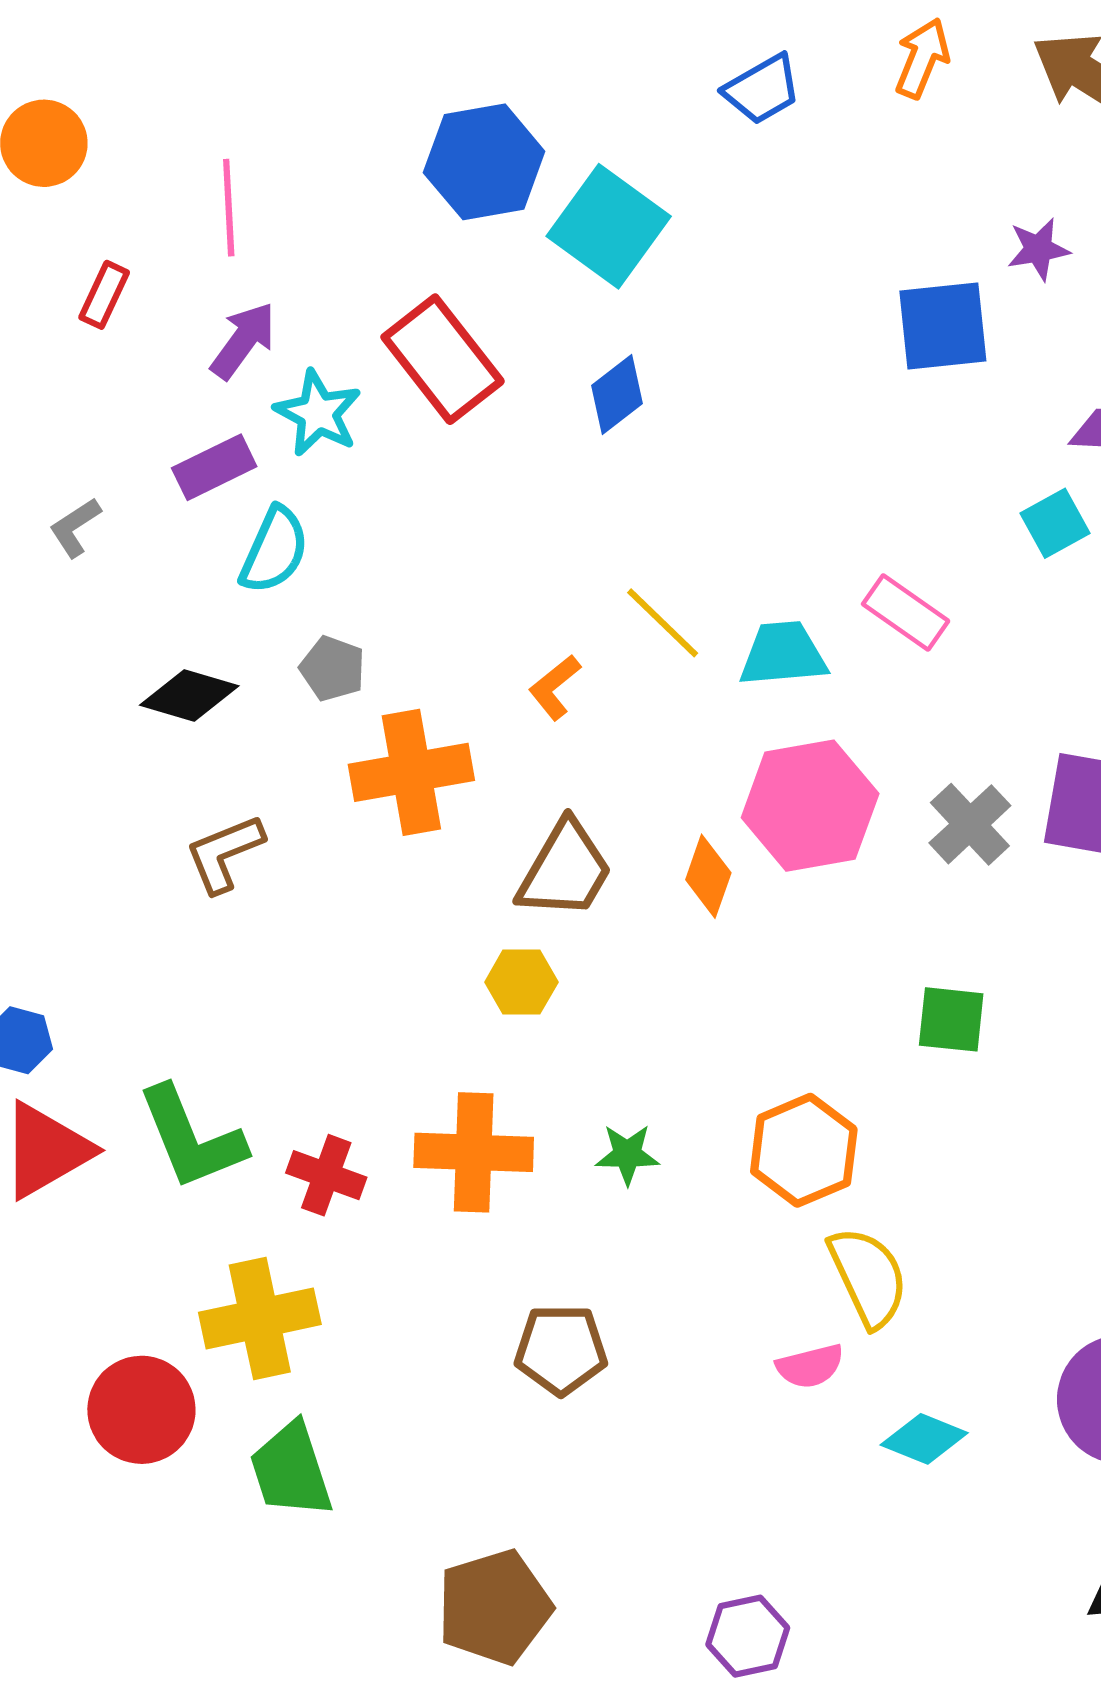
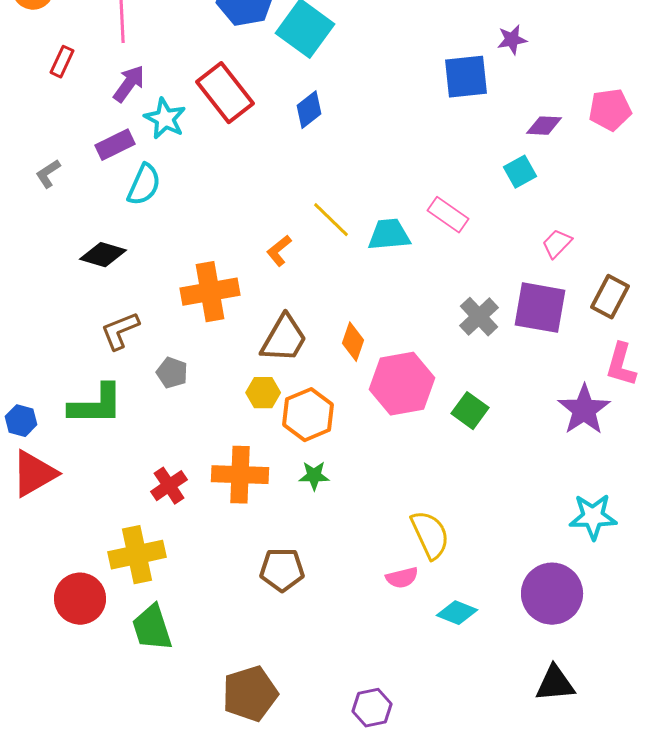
gray pentagon: (332, 669) -> (172, 373), moved
pink hexagon: (810, 806) -> (402, 384), moved
green square: (951, 1019) -> (470, 411), turned 30
green L-shape: (191, 1138) -> (96, 405), moved, turned -68
orange hexagon: (804, 1150) -> (308, 415), moved
red cross: (326, 1175) -> (169, 486), turned 36

